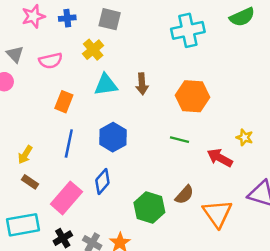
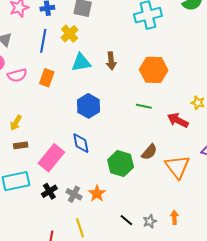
pink semicircle: (51, 61) -> (17, 75), moved
blue line: (69, 143) -> (43, 41), moved
blue diamond: (102, 181) -> (81, 143), turned -50
brown rectangle: (30, 182) -> (21, 145), turned -40

